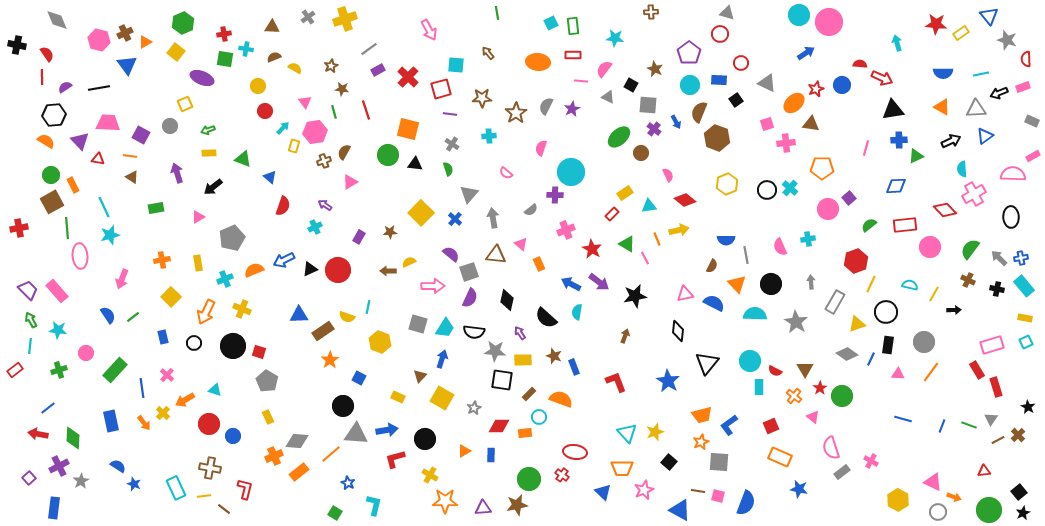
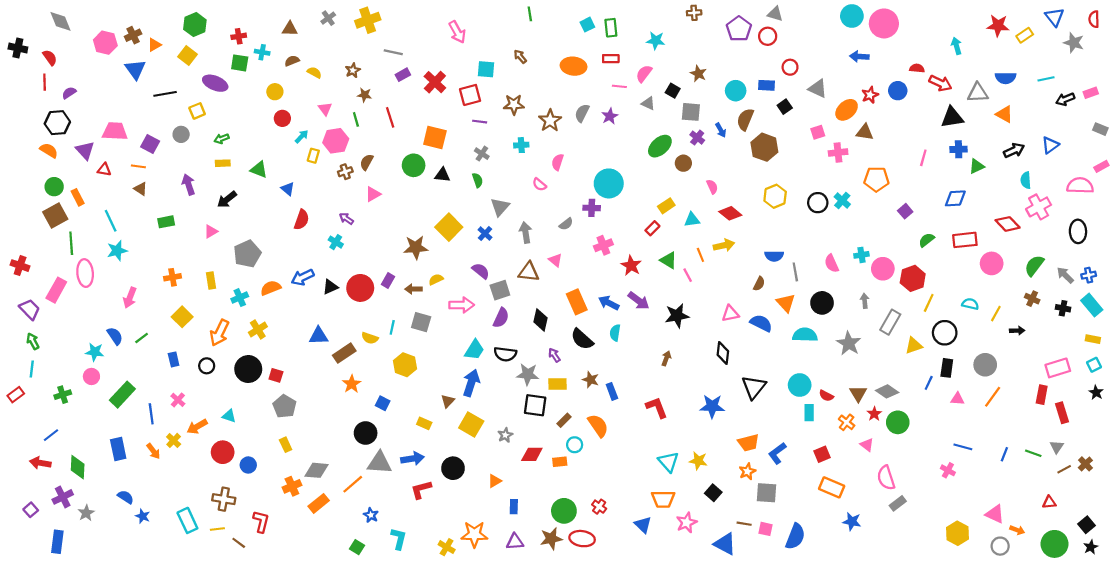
gray line: (369, 49) -> (393, 52), turned 48
purple pentagon: (689, 53) -> (739, 29), moved
blue arrow: (806, 53) -> (859, 57), turned -144
red semicircle: (1026, 59) -> (1094, 19), moved
black line: (99, 88) -> (165, 94), moved
gray triangle: (976, 109) -> (978, 93), moved
pink semicircle: (541, 148) -> (558, 162), moved
pink circle: (828, 209) -> (883, 269), moved
cyan cross: (315, 227) -> (336, 242), turned -32
red cross: (19, 228) -> (20, 266), moved, turned 30
brown star: (390, 232) -> (416, 247), size x1.6
purple rectangle: (359, 237) -> (388, 280), moved
orange rectangle: (539, 264) -> (577, 302), moved, size x1.6
pink rectangle: (57, 291) -> (56, 290), moved, turned 70
yellow cross: (242, 309) -> (258, 330), turned 36
gray square: (418, 324) -> (421, 322), moved
cyan star: (58, 330) -> (95, 352), moved
gray diamond: (847, 354) -> (887, 391), moved
blue arrow: (442, 359) -> (471, 383), size x1.4
red rectangle: (977, 370) -> (1042, 395), turned 42
blue star: (668, 381) -> (712, 406), turned -30
orange semicircle: (561, 399) -> (598, 426), turned 35
black star: (1028, 407) -> (1096, 392), moved
yellow star: (655, 432) -> (698, 461), turned 30
red ellipse: (575, 452) -> (582, 539), moved
blue rectangle: (491, 455) -> (514, 507), moved
pink cross: (871, 461) -> (948, 470), moved
yellow cross: (430, 475) -> (447, 547), moved

